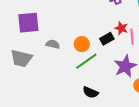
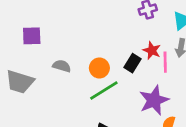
purple square: (28, 23) -> (32, 36), size x0.7
black rectangle: (107, 39) -> (132, 63), turned -32

